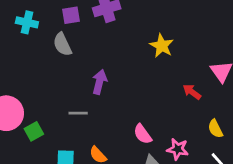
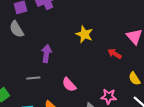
yellow star: (162, 46) -> (84, 34), moved
pink semicircle: (143, 134) -> (69, 85), moved

